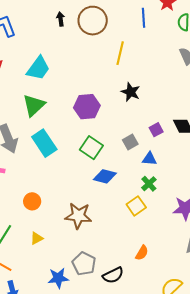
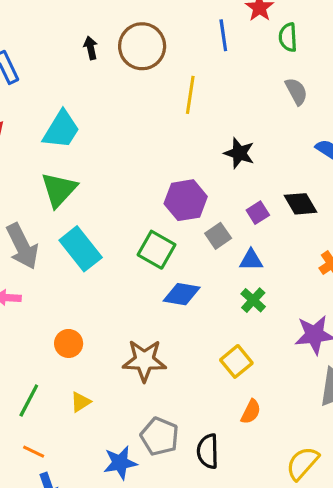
black star: (131, 92) -> (239, 153), moved
purple hexagon: (87, 107) -> (186, 200), moved
yellow square: (136, 206) -> (236, 361), moved
black semicircle: (113, 275) -> (208, 451), turned 120

